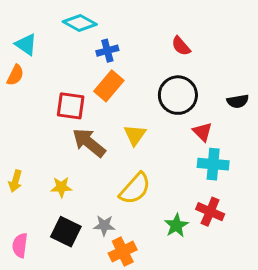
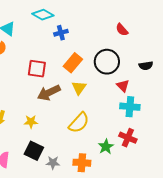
red semicircle: (181, 46) -> (122, 30), moved
orange rectangle: (109, 86) -> (73, 63), moved
brown arrow: (89, 143) -> (49, 93), turned -65
gray star: (104, 225) -> (53, 163), moved
orange cross: (123, 251) -> (82, 163), moved, turned 30

